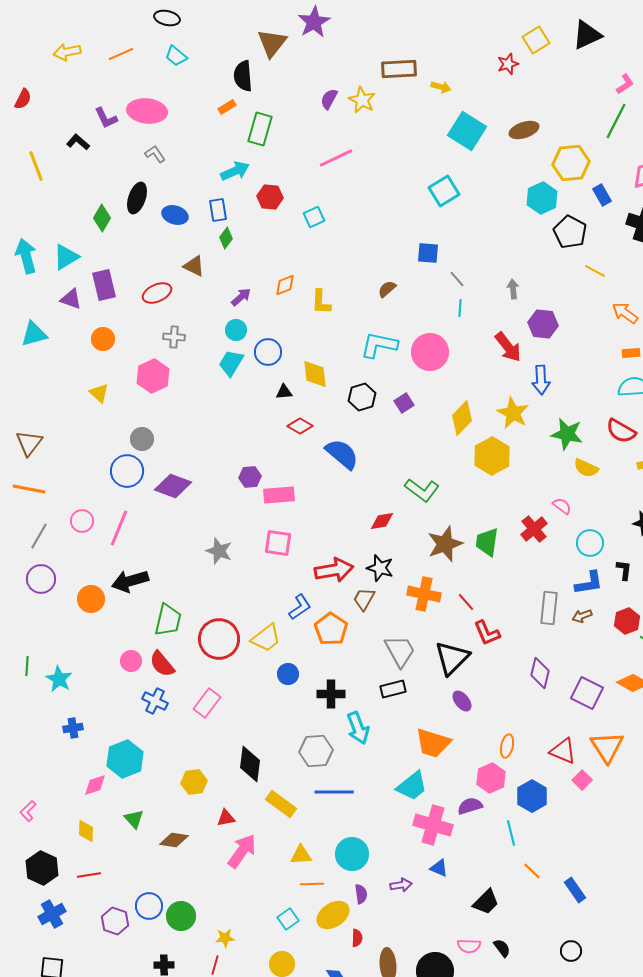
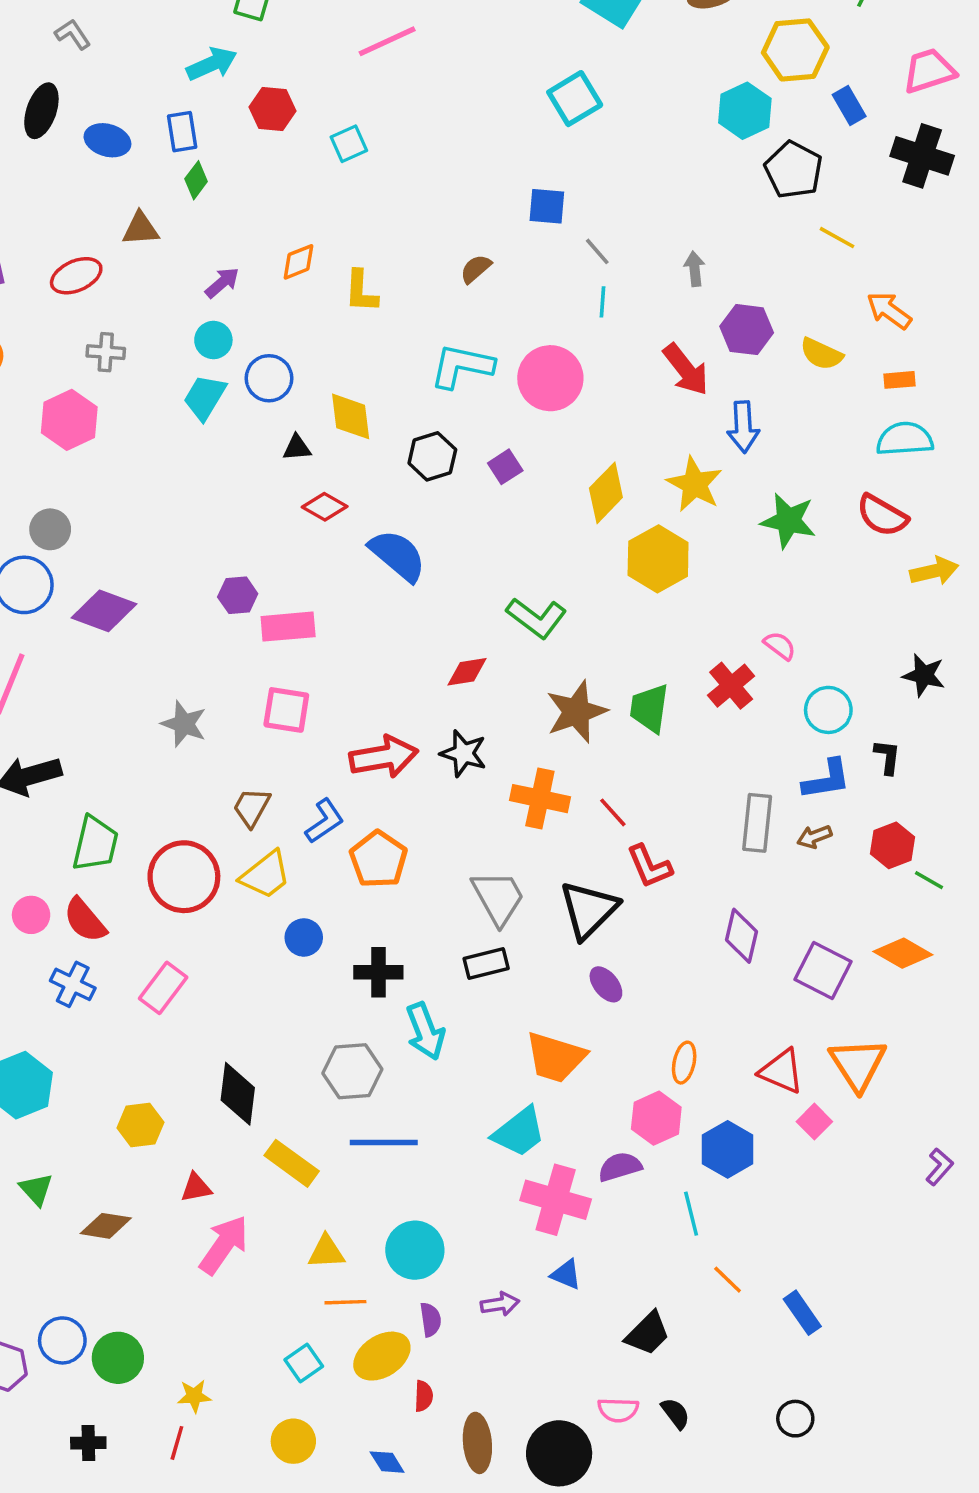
brown triangle: (194, 266) -> (140, 229), turned -30
yellow semicircle: (586, 468) -> (821, 354), moved
brown trapezoid: (364, 599) -> (252, 807), moved

